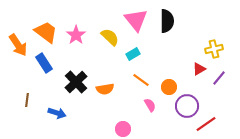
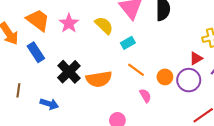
orange semicircle: (105, 89) -> (99, 79), size x1.4
purple circle: (187, 106) -> (189, 80), moved

